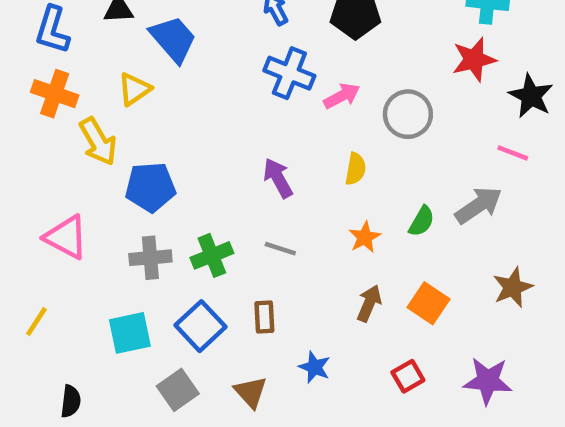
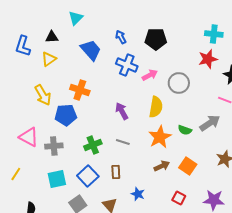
blue trapezoid: (173, 39) -> (91, 50), moved
yellow triangle: (134, 89) -> (49, 59), moved
orange cross: (55, 94) -> (80, 90), moved
yellow semicircle: (355, 169) -> (156, 107), size x1.5
green semicircle: (422, 221) -> (185, 130), turned 80
orange star: (365, 237) -> (160, 137), size x1.6
gray cross: (150, 258) -> (54, 146), moved
brown arrow: (369, 303) -> (162, 166), turned 42
red square: (408, 376) -> (179, 198), turned -32

